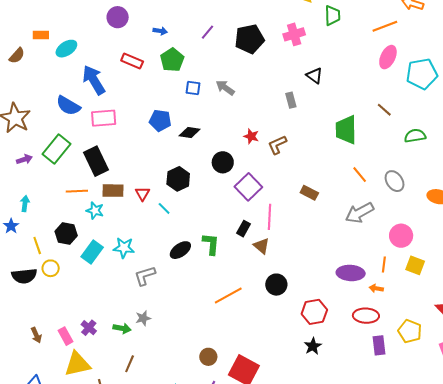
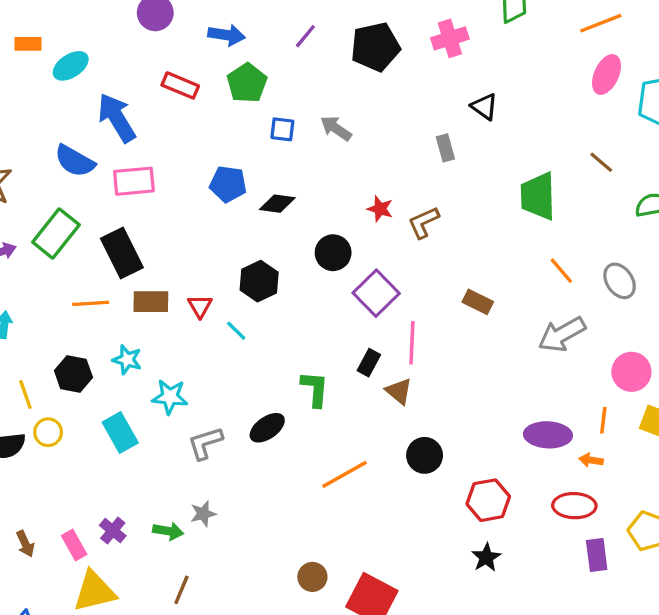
blue arrow: (160, 31) -> (227, 35), size x1.5
cyan star: (95, 210) -> (127, 360), moved
black ellipse: (180, 250) -> (267, 428), moved
cyan rectangle: (92, 252) -> (120, 433), moved, turned -65

